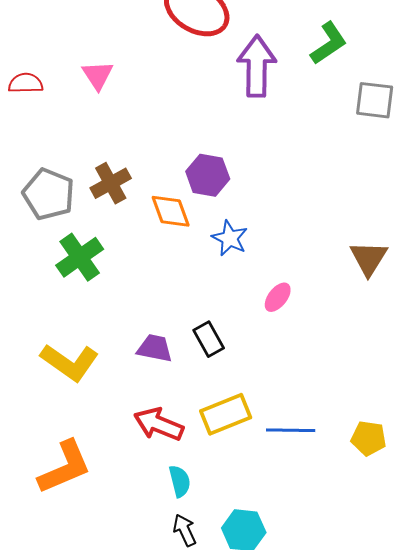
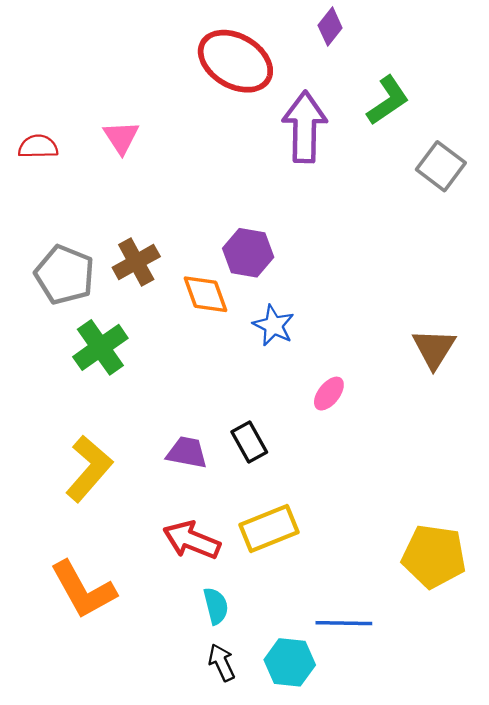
gray square: (375, 100) -> (441, 166), turned 30
yellow L-shape: (70, 362) -> (89, 469), turned -84
blue line: (291, 430) -> (344, 623), moved
yellow pentagon: (369, 438) -> (434, 556), size x1.6
orange L-shape: (65, 467) -> (83, 590), turned 84

